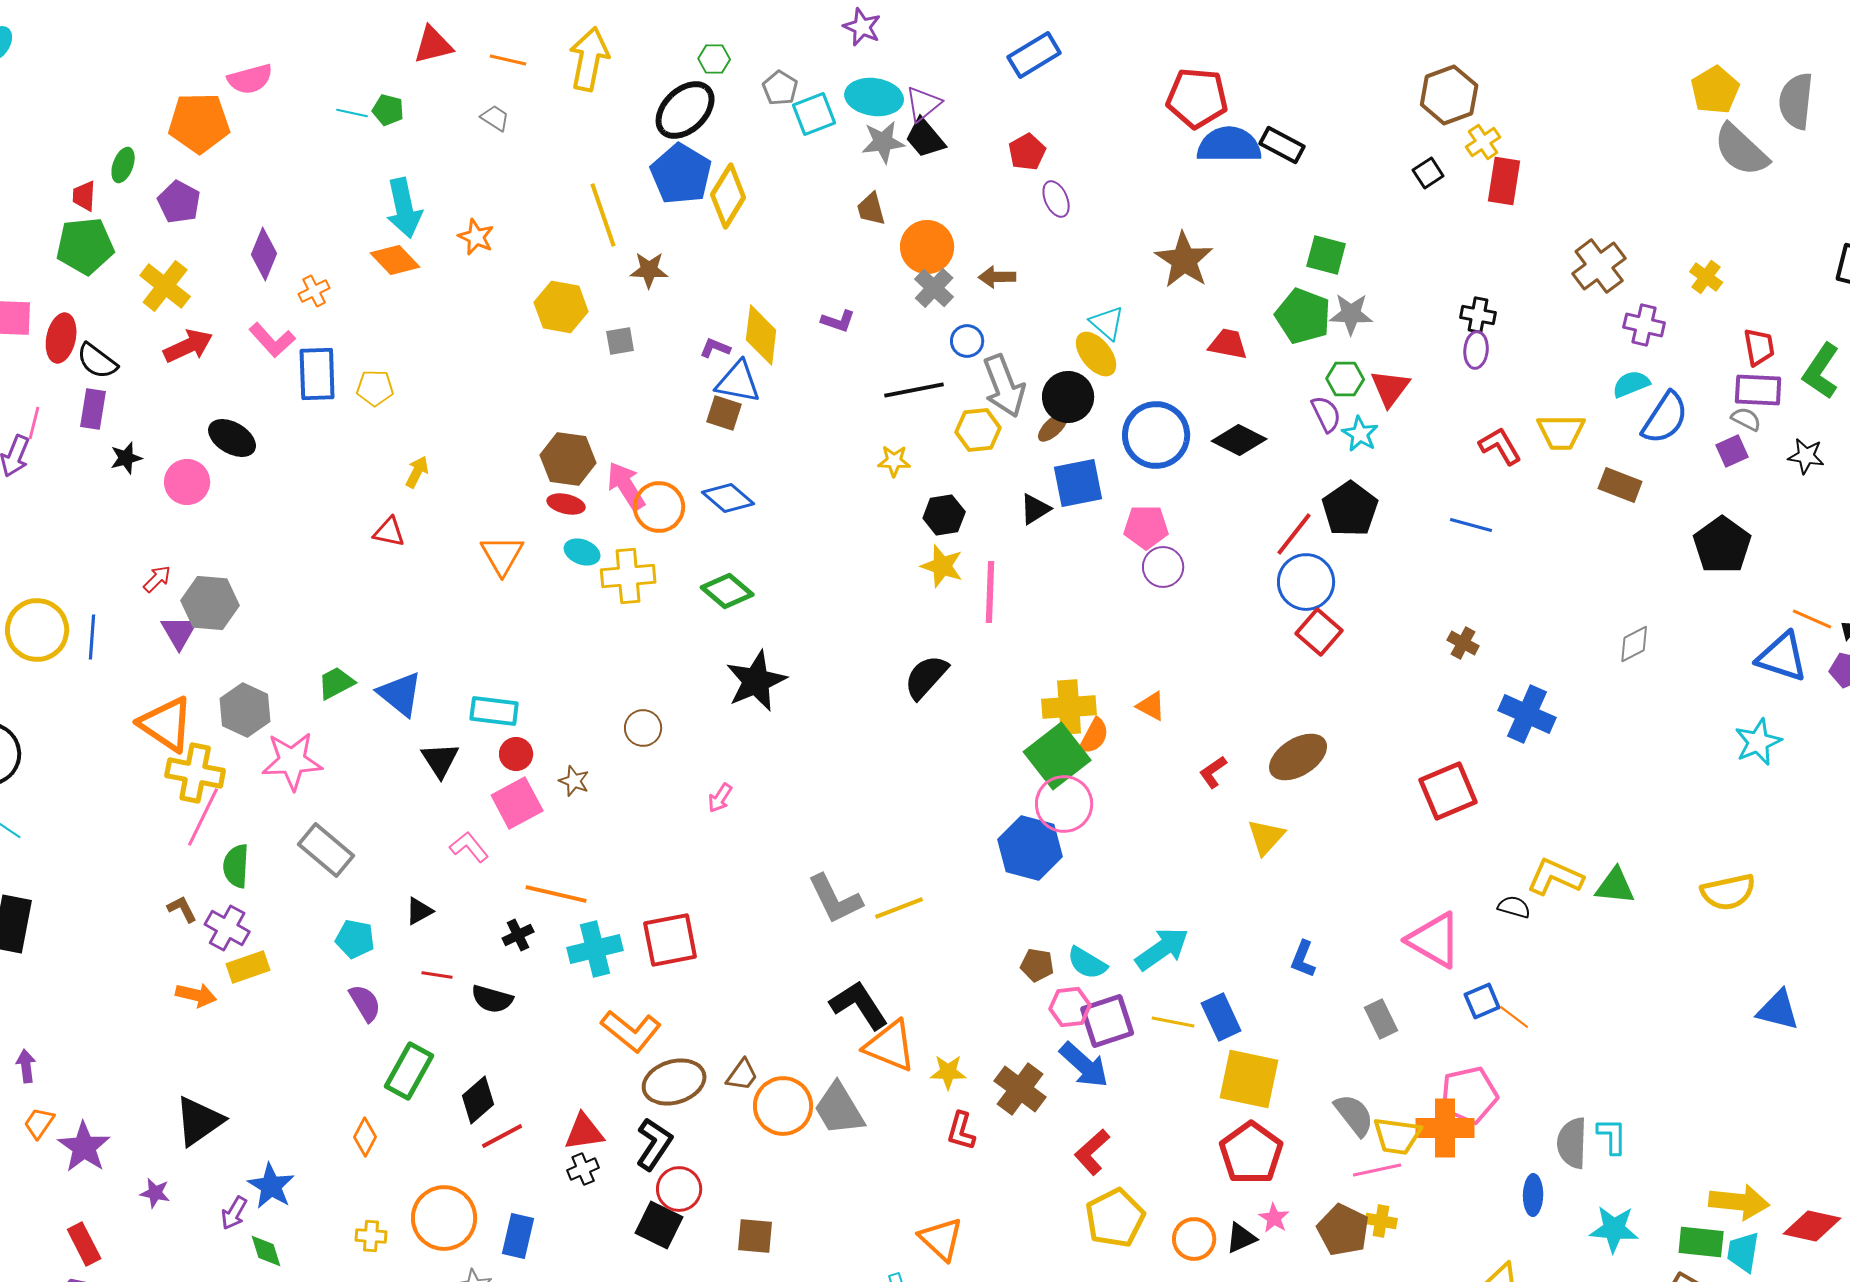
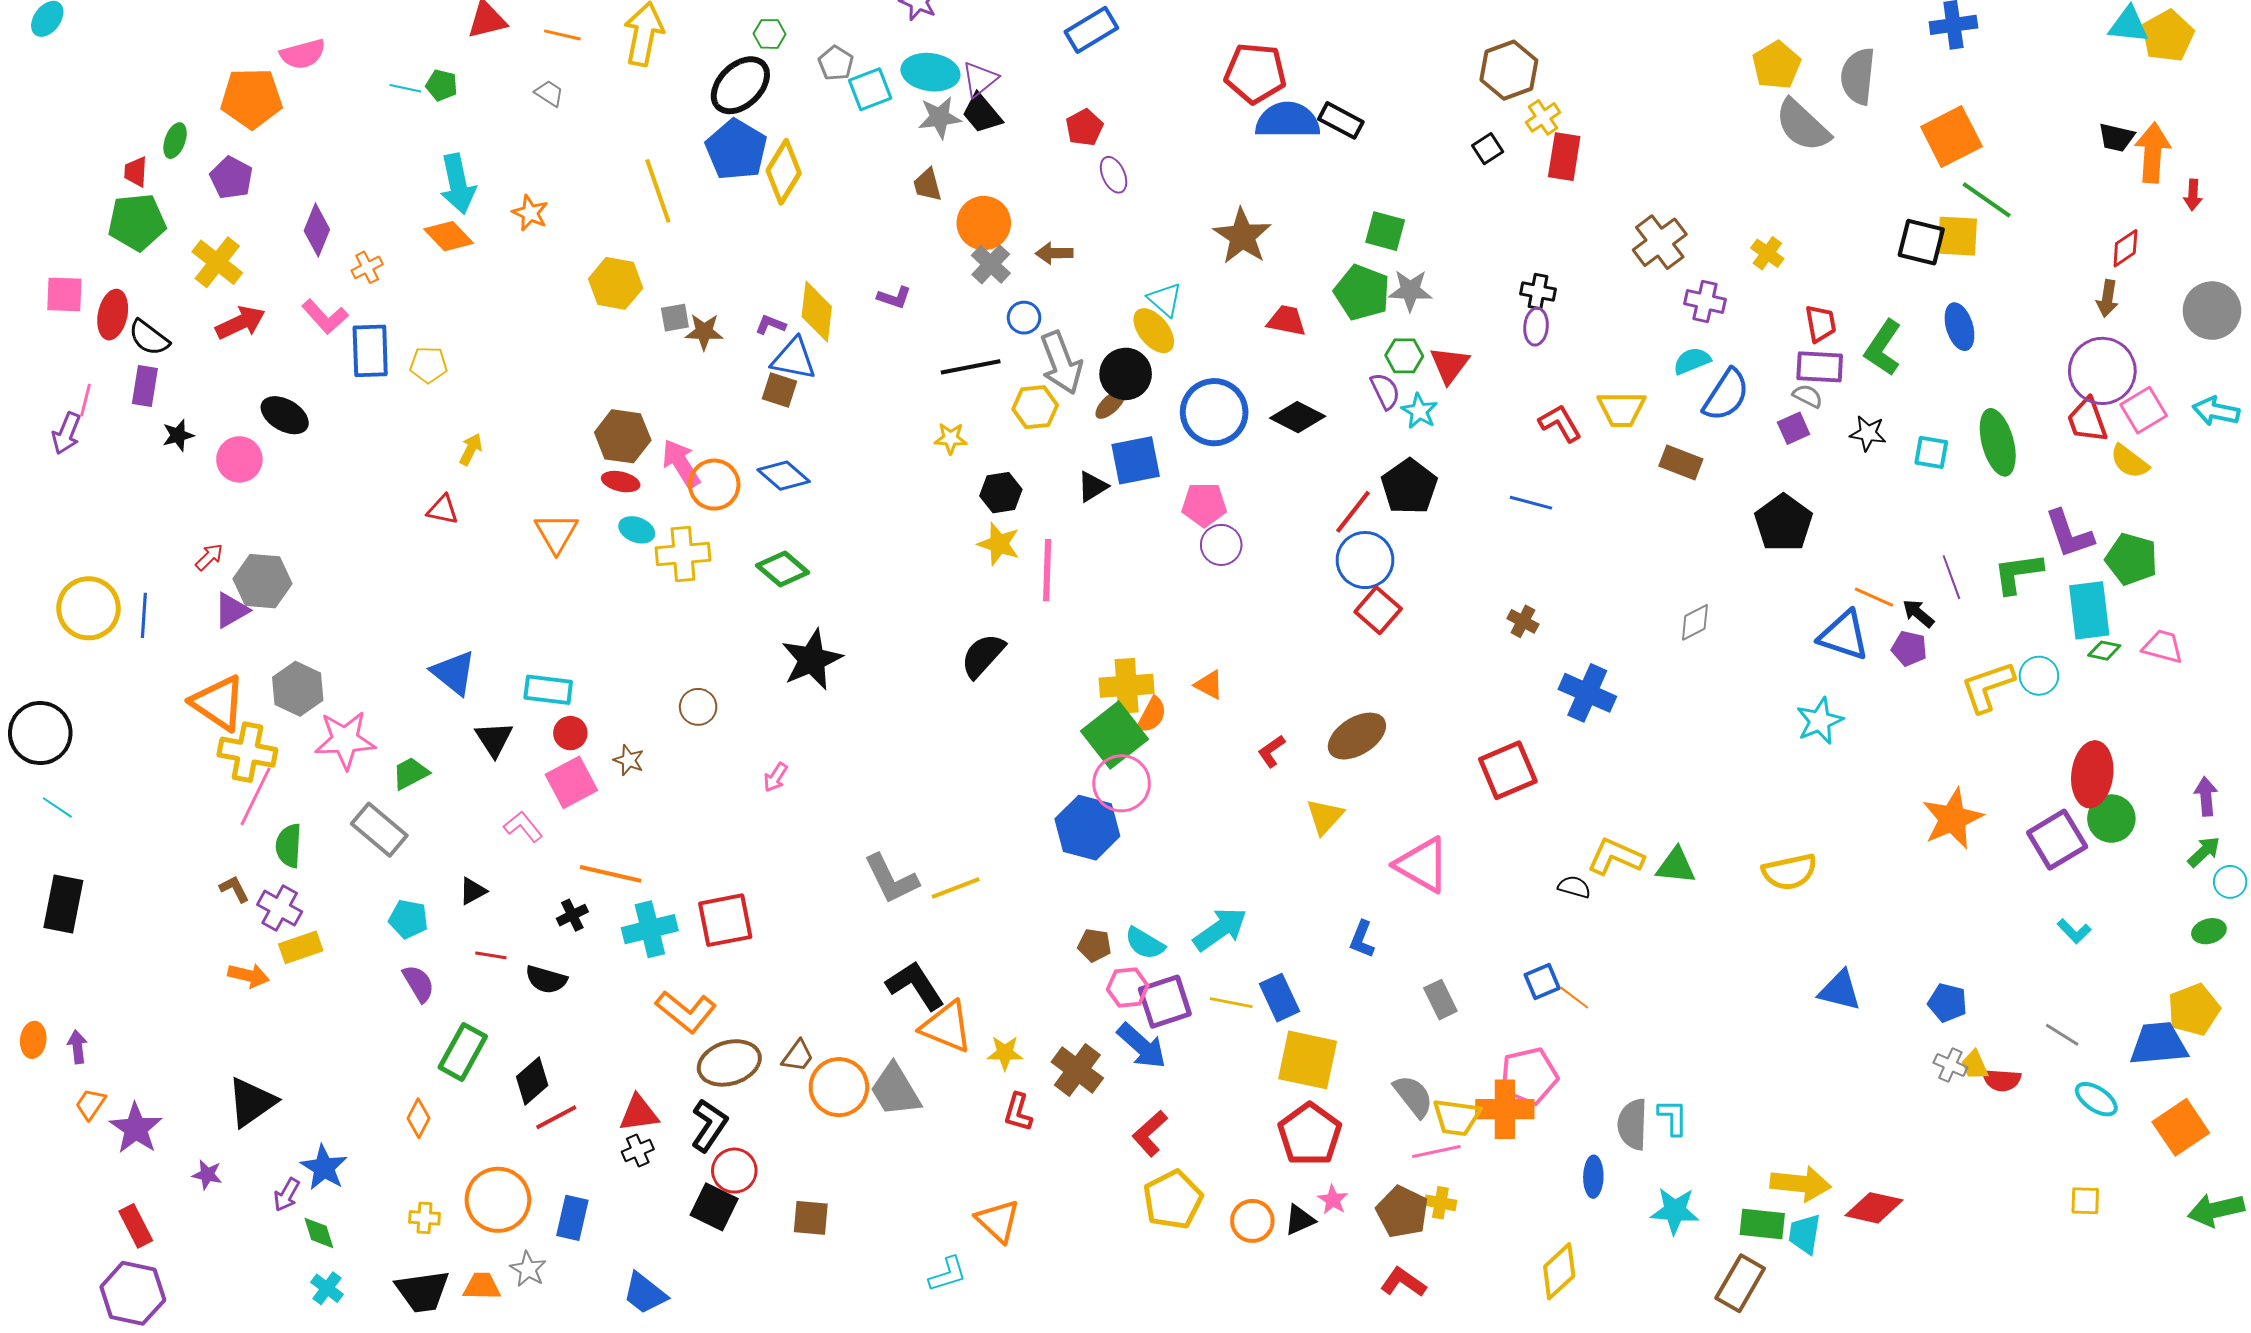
brown star: (649, 270) -> (704, 332), moved
purple triangle: (179, 632) -> (231, 610), turned 30
green trapezoid: (336, 683) -> (410, 773), moved
pink triangle: (1434, 940) -> (1422, 865), moved

